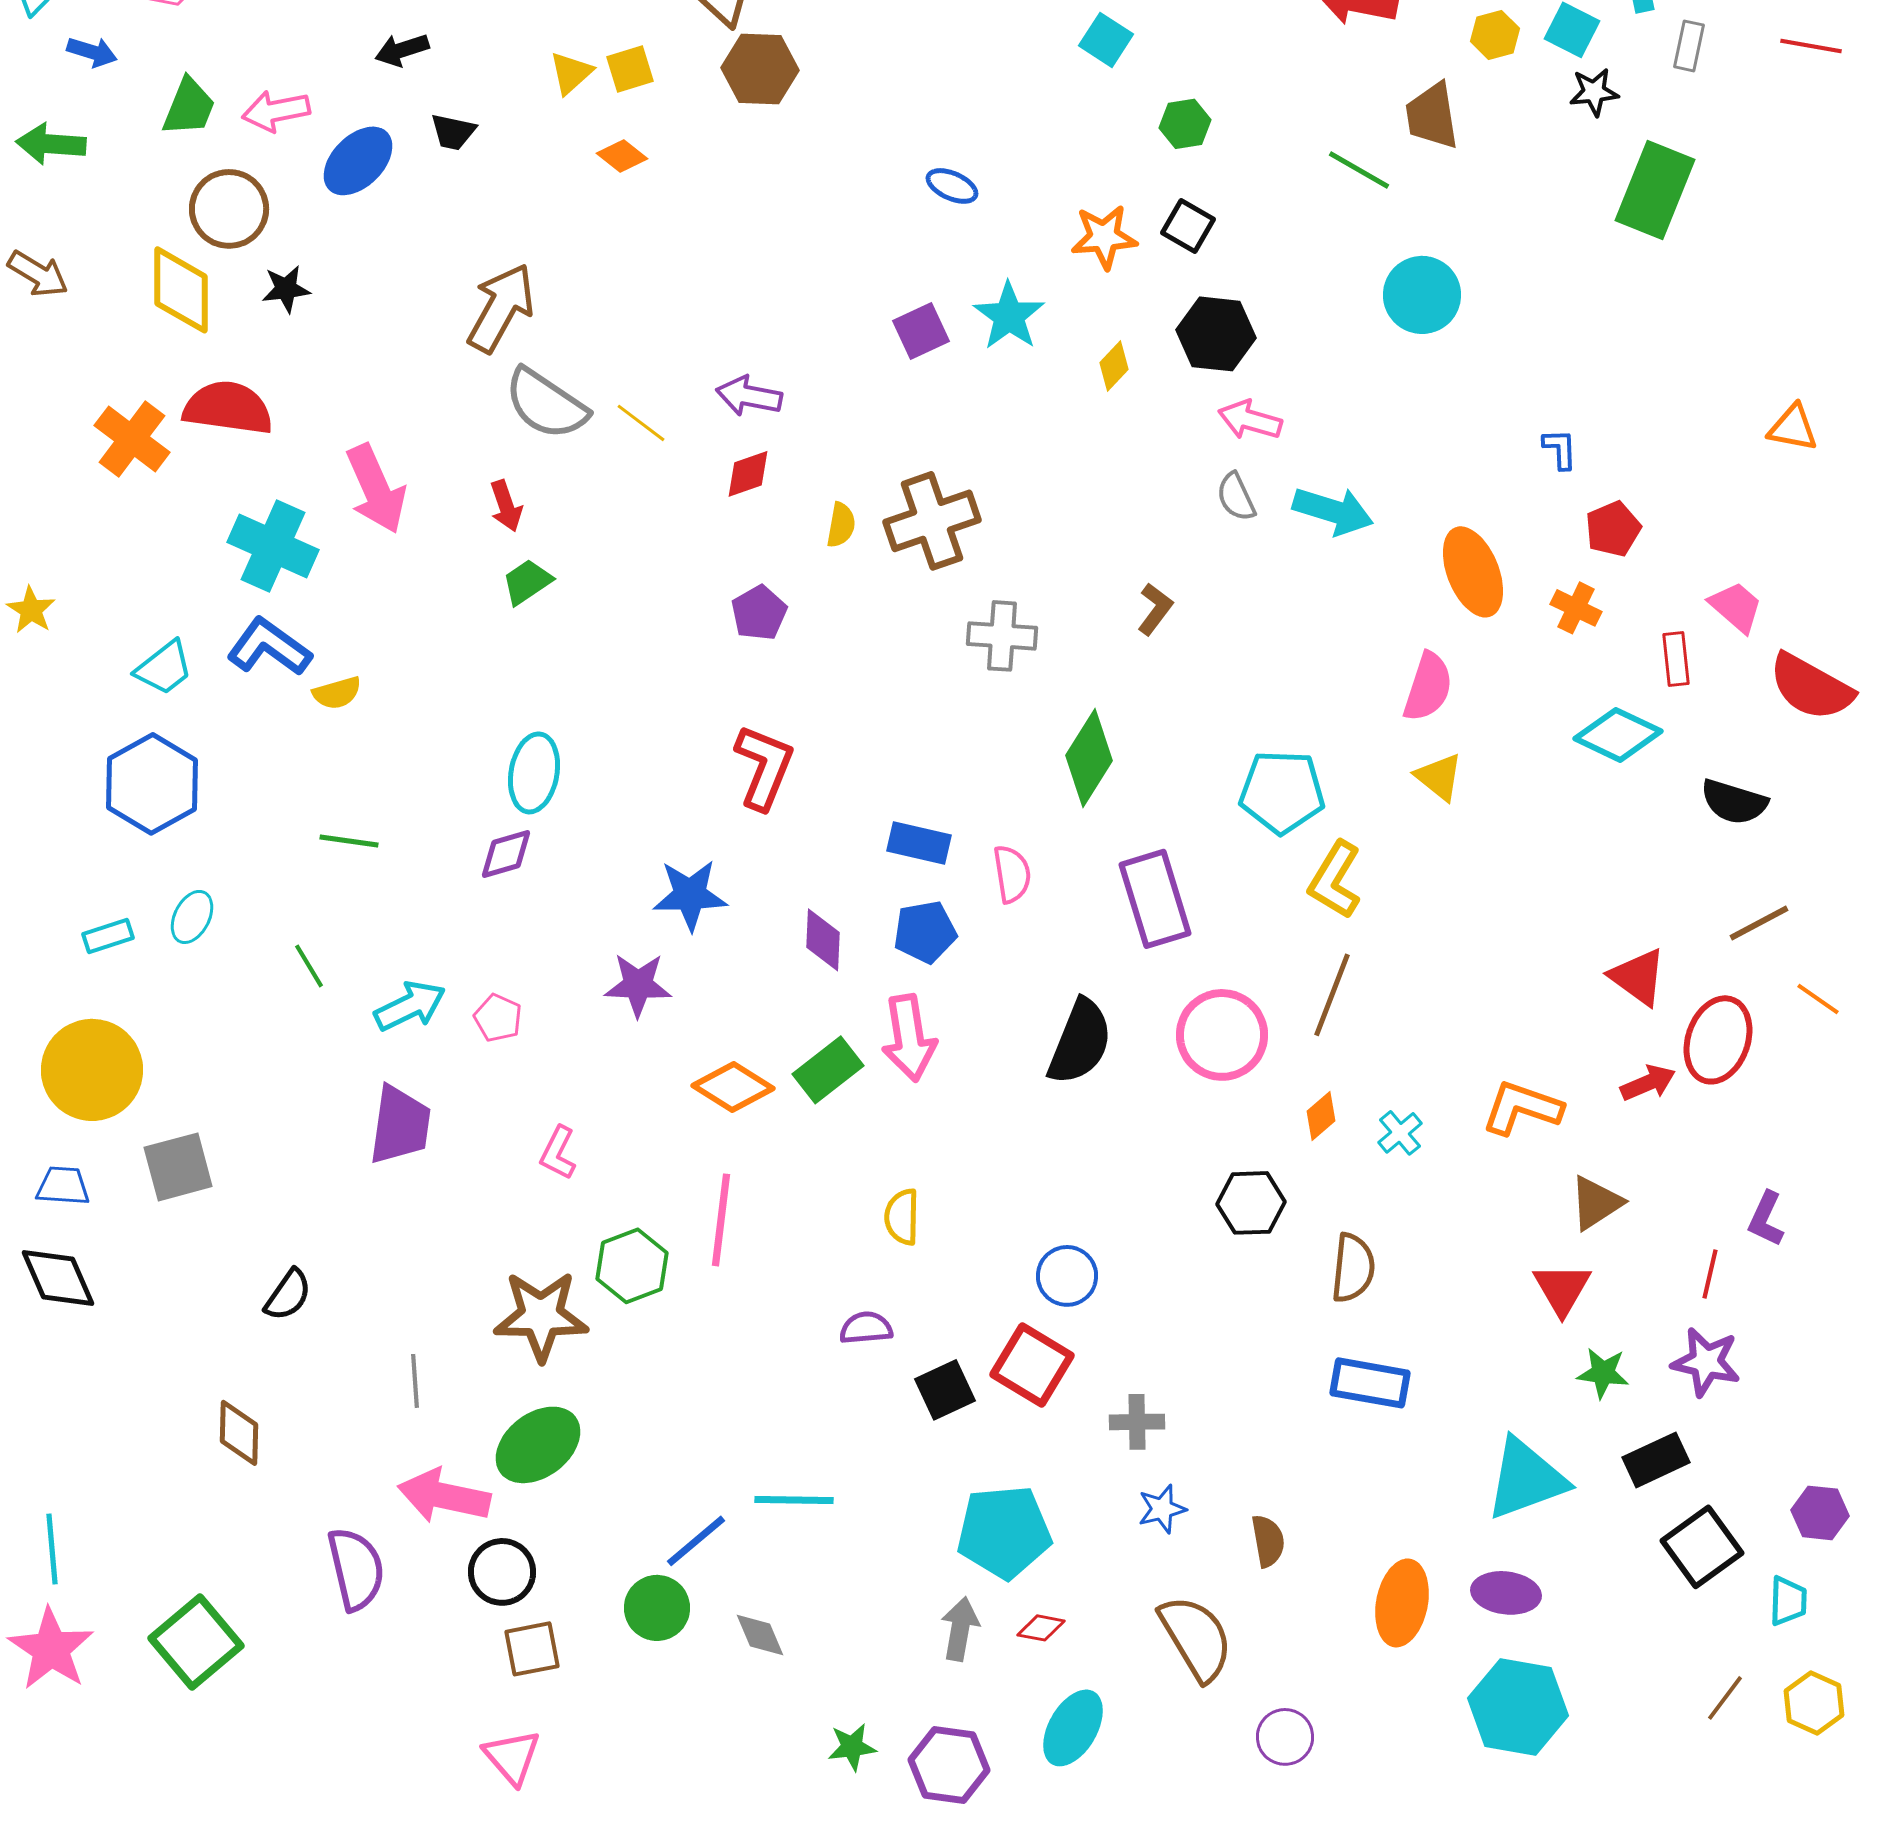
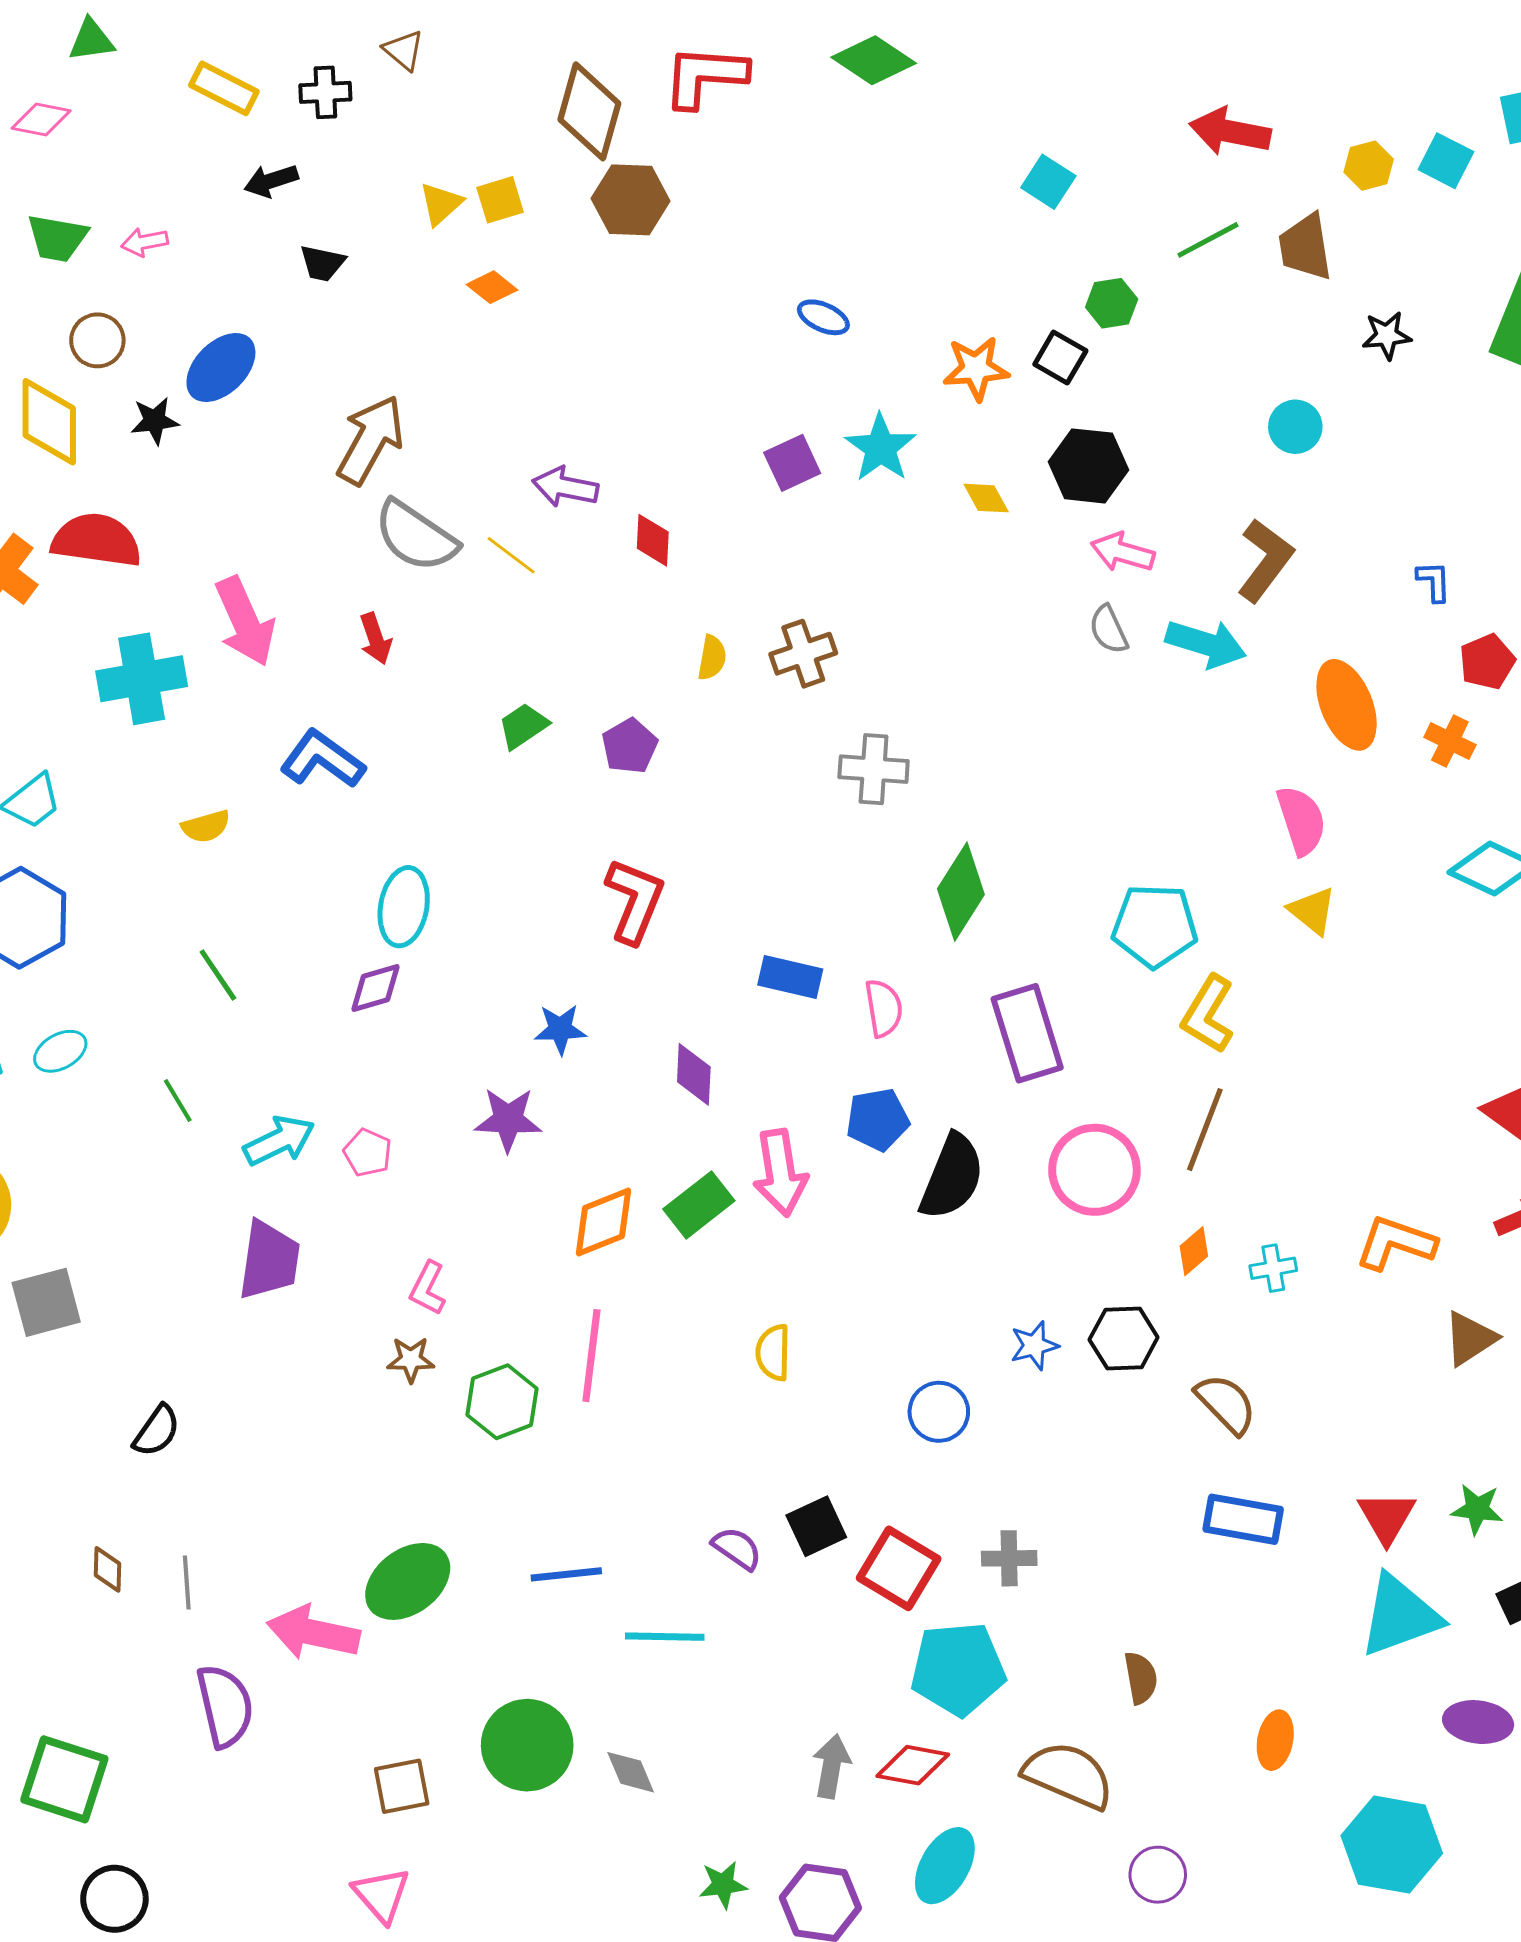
cyan square: (1106, 40) -> (1048, 182), moved
black star: (1594, 92) -> (1387, 335), moved
green trapezoid: (189, 107) -> (57, 238), turned 78
pink arrow: (276, 111) -> (145, 242), size x0.7
green hexagon: (1185, 124) -> (1112, 303), moved
blue ellipse: (358, 161) -> (221, 367), moved
green line: (1359, 170) -> (1208, 240), moved, turned -58
brown circle: (229, 209) -> (97, 340), size x0.7
cyan circle: (1422, 295) -> (1295, 427), size x0.7
yellow diamond: (1114, 366) -> (986, 498), turned -72
purple arrow: (749, 396) -> (565, 487), moved
red diamond: (748, 474) -> (653, 540), moved, turned -68
brown cross: (932, 521) -> (803, 654), size x0.7
cyan cross: (273, 546) -> (142, 679), turned -34
green trapezoid: (527, 582) -> (523, 726), moved
brown L-shape: (1155, 609) -> (1265, 560), moved, size x1.6
blue L-shape: (269, 647) -> (322, 759), moved
pink semicircle: (1428, 687) -> (1301, 820), turned -36
green line: (349, 841) -> (218, 975), turned 48
blue star: (690, 895) -> (560, 1029), size x0.7
cyan ellipse: (192, 917) -> (60, 1051), turned 34
blue pentagon: (925, 932) -> (878, 1120), moved
orange diamond: (733, 1087) -> (603, 1222), turned -54
cyan cross: (1400, 1133) -> (1273, 1268), turned 30
brown semicircle: (1353, 1268) -> (1226, 1404), turned -50
red triangle: (1562, 1289) -> (1387, 1517), moved
brown star: (541, 1316) -> (411, 1360), moved, size x0.5
purple semicircle: (866, 1328) -> (737, 1548), moved, turned 40
red square: (1032, 1365) -> (899, 1568), moved
gray line: (415, 1381) -> (187, 1582), moved
brown diamond: (239, 1433) -> (107, 1569), size x0.7
blue star: (1162, 1509) -> (1034, 1345), moved
cyan pentagon: (1004, 1532) -> (958, 1669), moved
blue line: (696, 1541) -> (566, 1574), moved, turned 34
black circle: (502, 1572) -> (114, 1899), moved
purple ellipse: (1506, 1593) -> (1478, 1722), moved
orange ellipse: (1402, 1603) -> (1275, 1740), size x0.7
green circle: (657, 1608) -> (527, 1745), size x1.4
red diamond: (1041, 1628) -> (913, 1765), size x1.5
brown semicircle: (1196, 1638) -> (1068, 1775), turned -36
green square: (196, 1642) -> (64, 1779), turned -32

